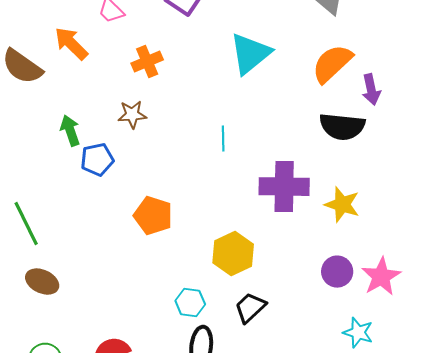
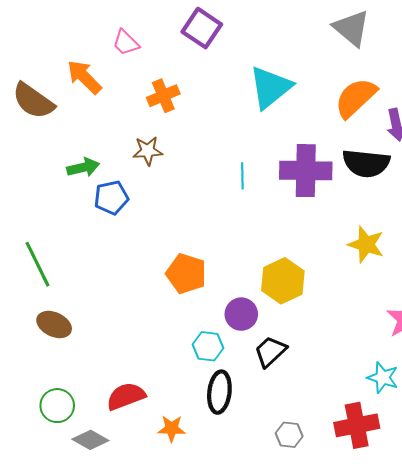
green arrow: (70, 131) -> (83, 167), turned 96
purple cross: (284, 187) -> (306, 171), moved
orange pentagon: (153, 216) -> (186, 274), moved
yellow hexagon: (233, 254) -> (283, 281), moved
purple circle: (337, 272) -> (241, 314), moved

